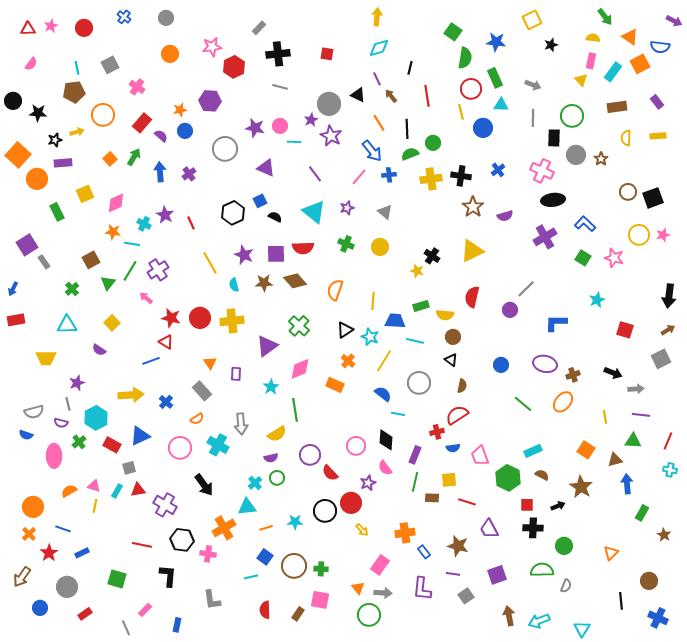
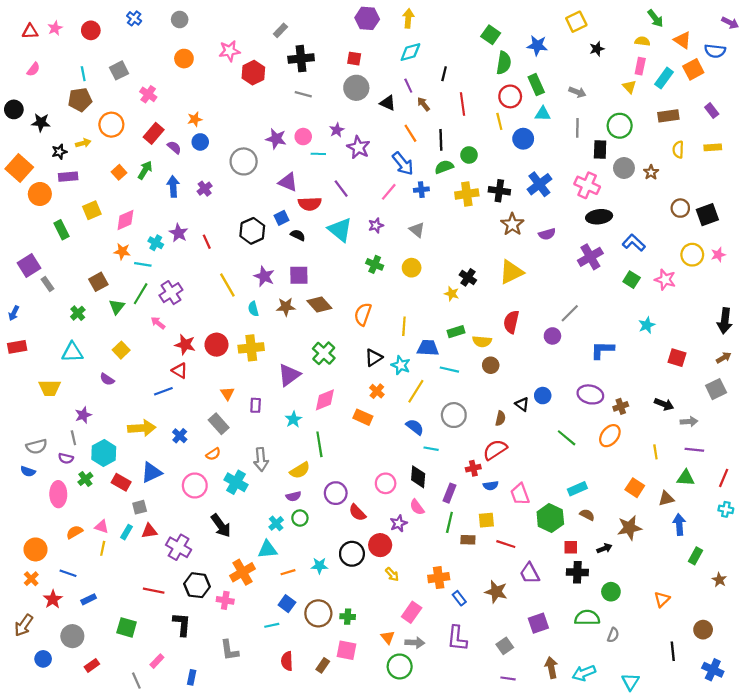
purple hexagon: (210, 101) -> (367, 18), moved
gray circle: (329, 104) -> (356, 88), moved
blue cross: (498, 170) -> (539, 184), size x1.6
red semicircle: (303, 248) -> (310, 204), moved
black triangle: (451, 360) -> (522, 404), moved
brown star: (581, 487) -> (629, 528), turned 30
purple line: (453, 574) -> (508, 678), moved

